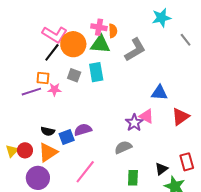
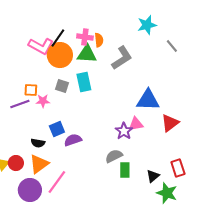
black line: (52, 52) -> (58, 38), moved
blue triangle: (159, 93) -> (148, 100), size x1.4
pink triangle: (146, 116) -> (136, 124), turned -35
blue square: (67, 137) -> (57, 129), moved
pink line: (85, 172) -> (57, 182), moved
green rectangle: (133, 178) -> (125, 170), moved

